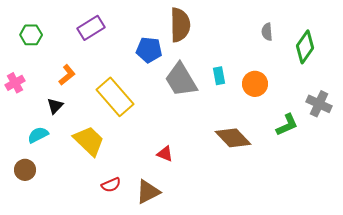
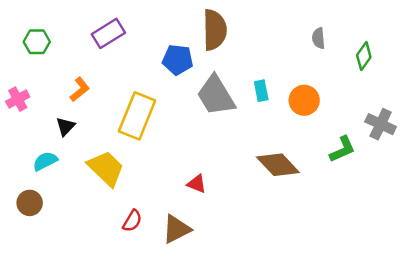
green diamond: (305, 47) -> (364, 56), size x0.7
yellow rectangle: (115, 97) -> (137, 116), turned 63
red semicircle: (111, 185) -> (132, 221), turned -36

